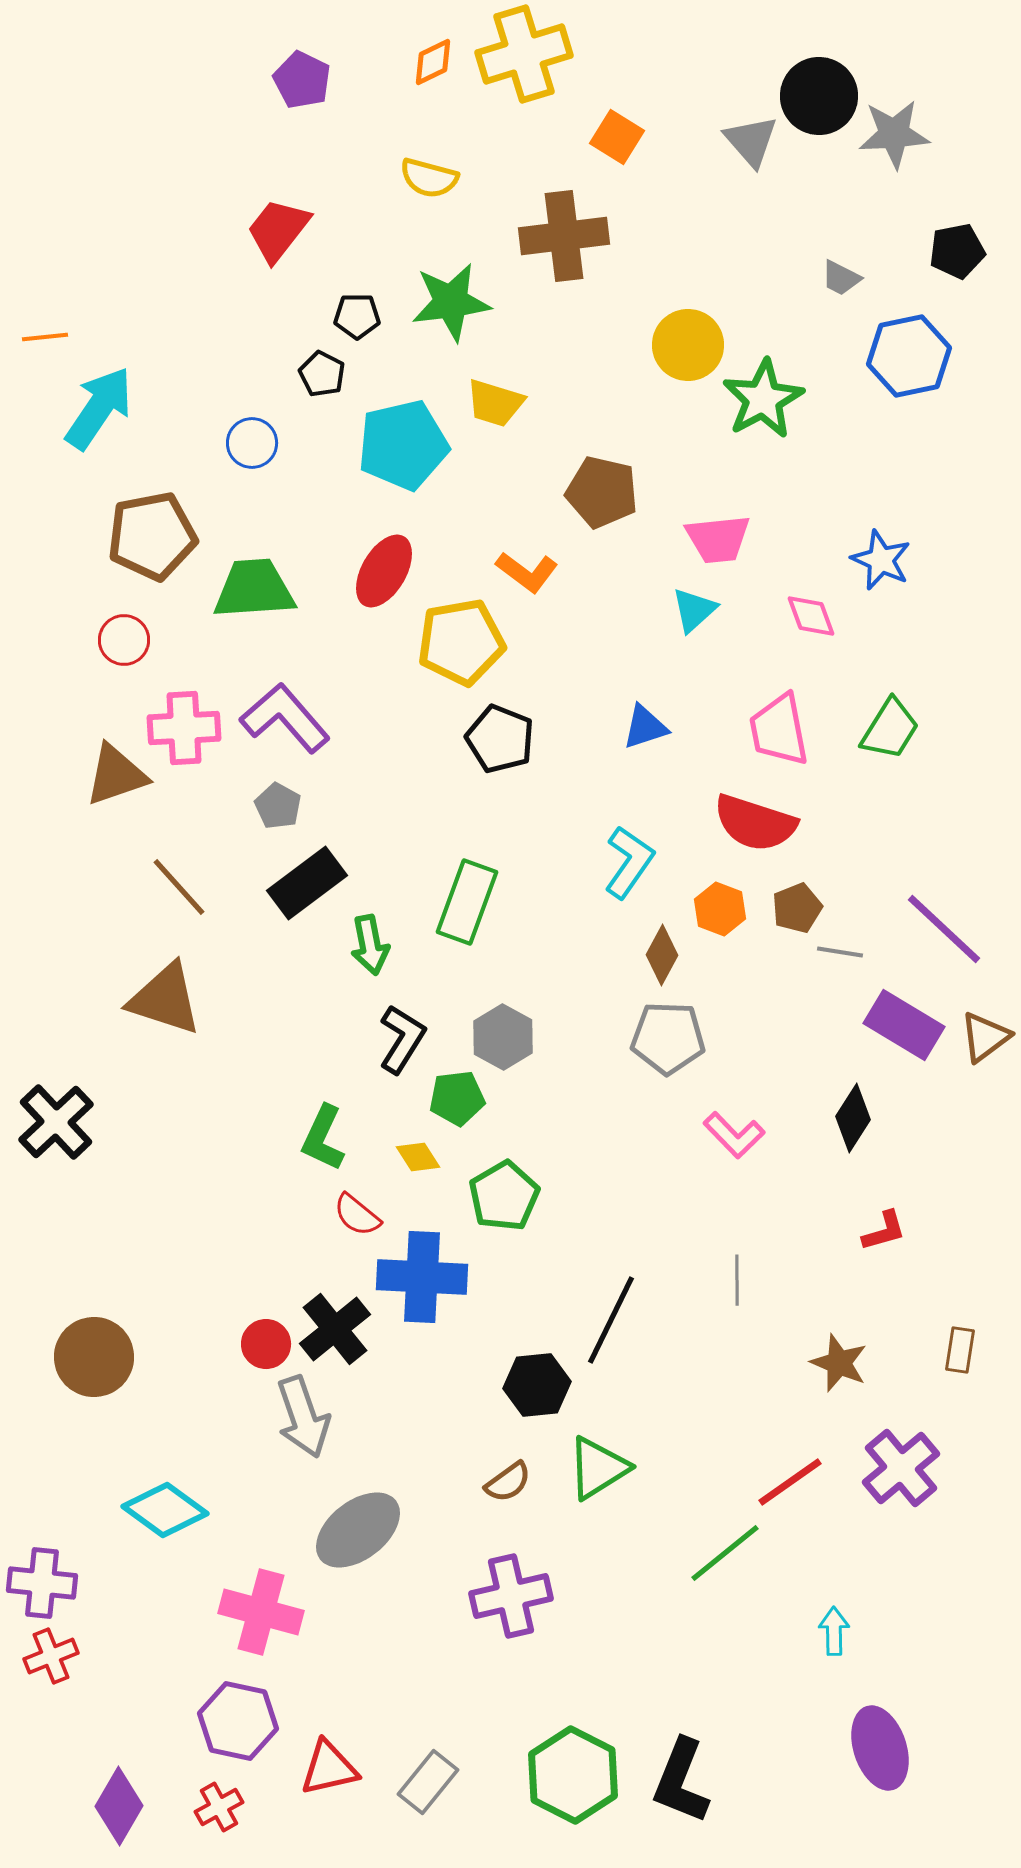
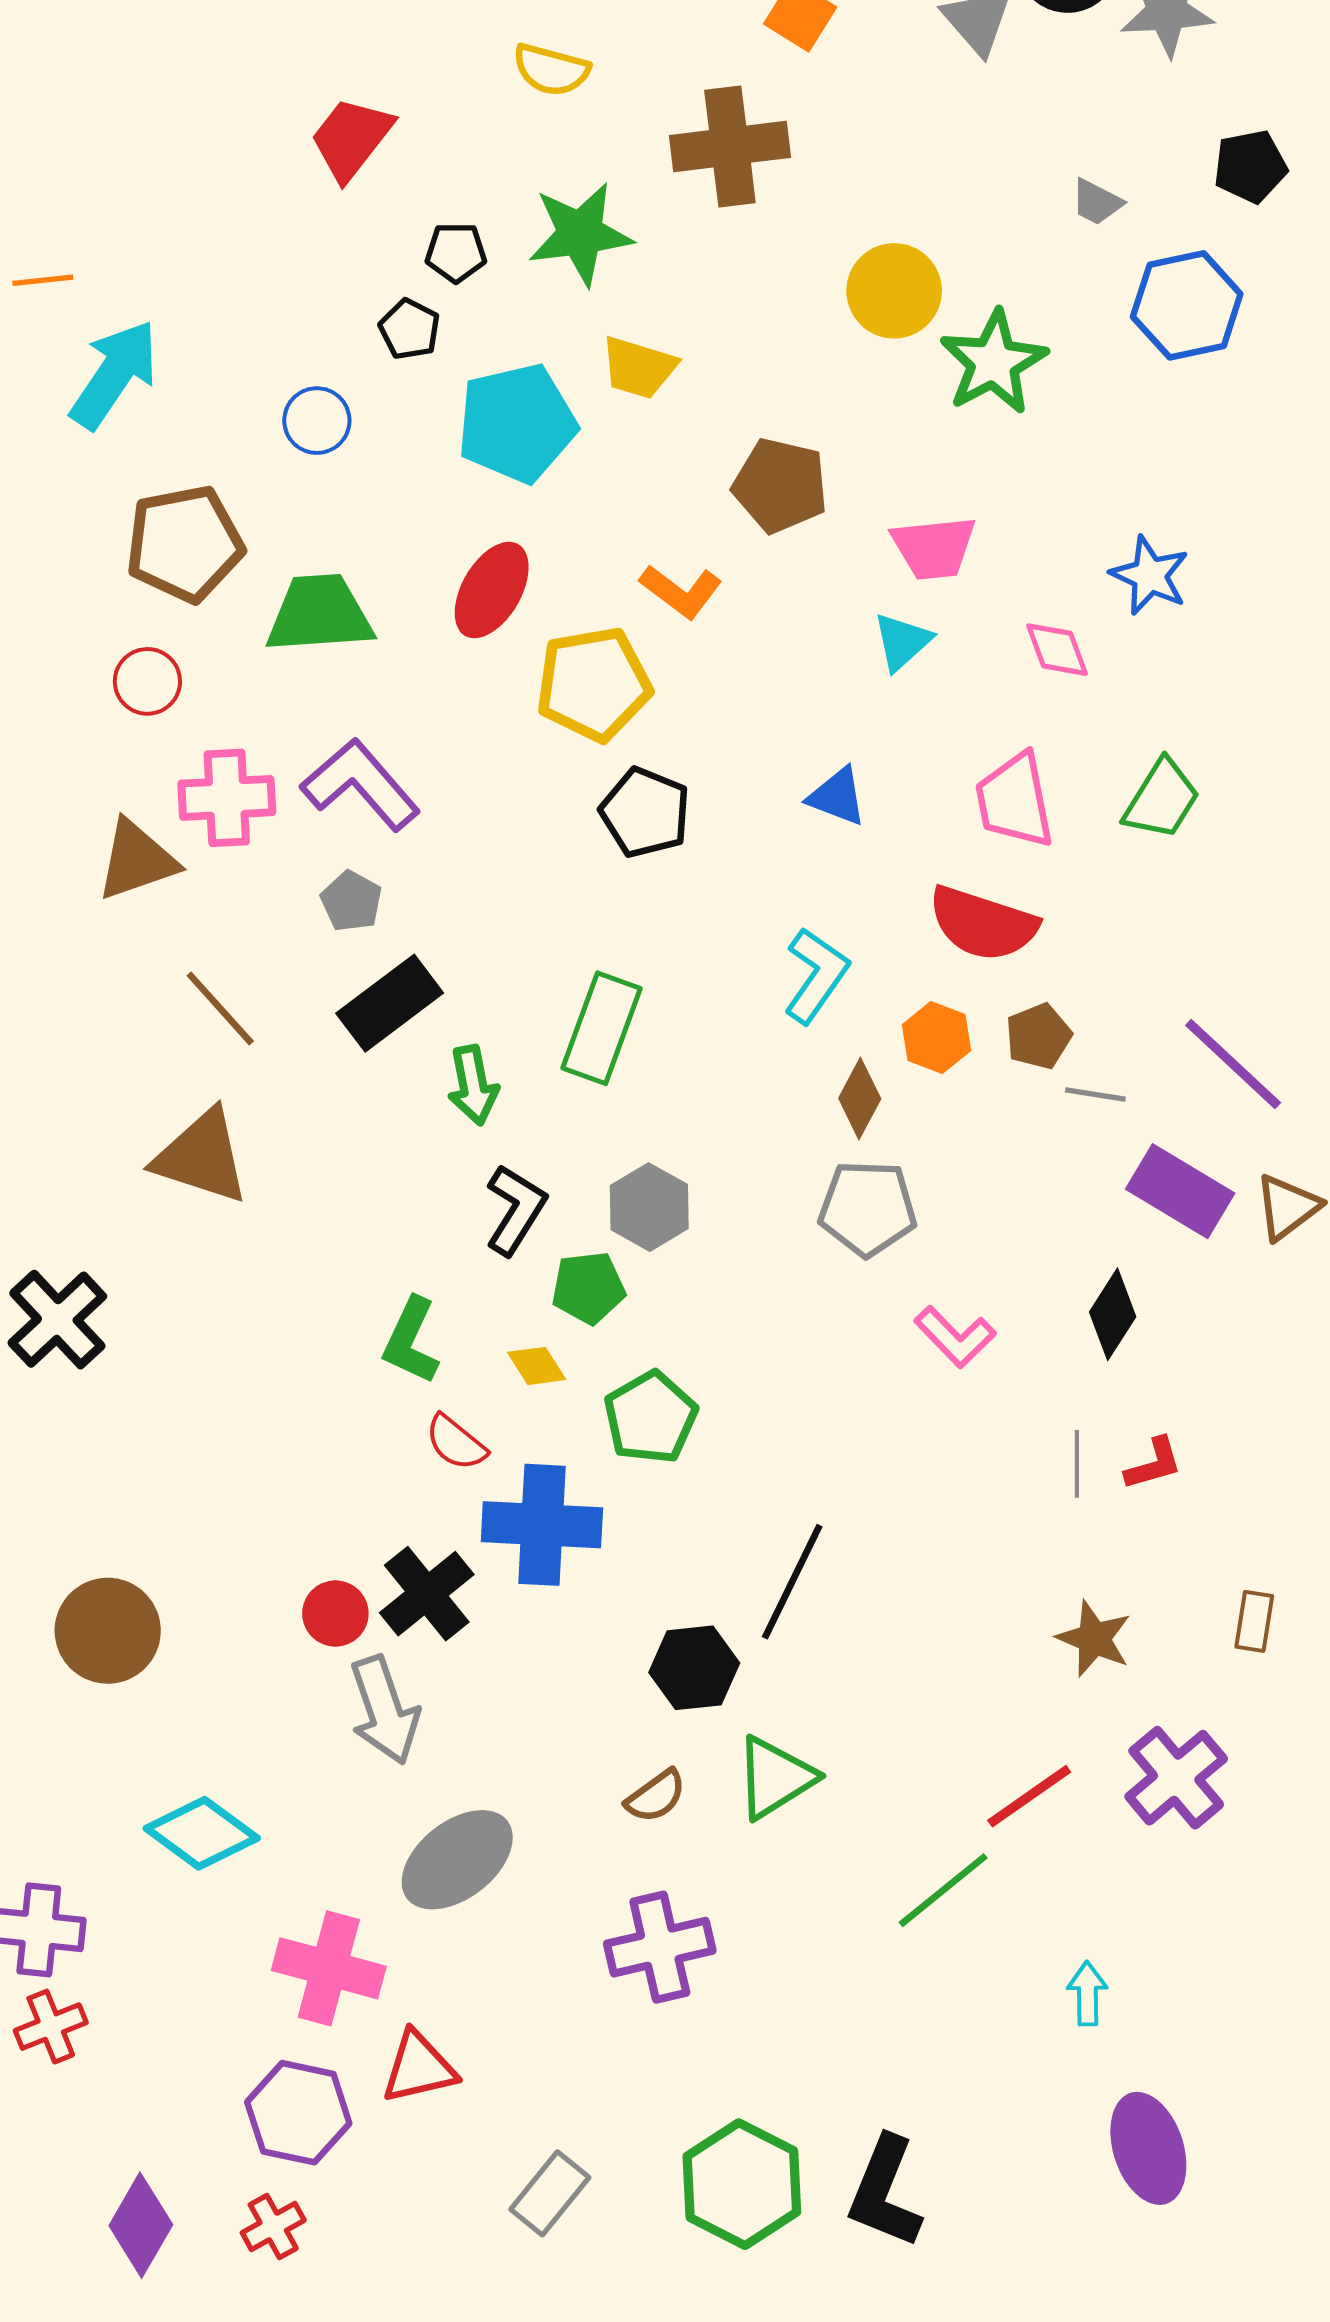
blue triangle: (645, 727) -> (837, 797), turned 39
gray line: (737, 1280) -> (1077, 1464), moved
red triangle: (329, 1768) -> (419, 2068), moved

